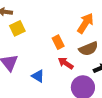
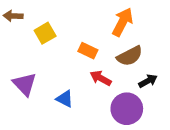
yellow square: (17, 28) -> (45, 33), moved
orange rectangle: (58, 42) -> (88, 51), turned -32

